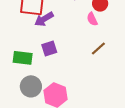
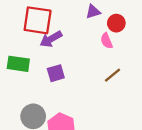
green rectangle: (23, 58) -> (18, 64), moved

